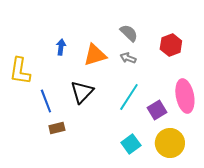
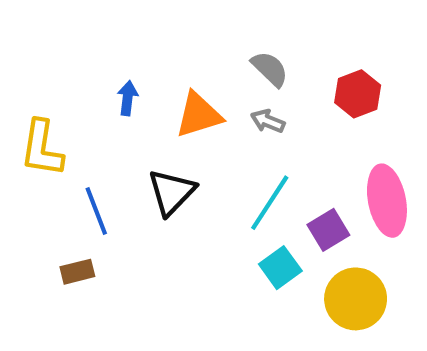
brown rectangle: (57, 128) -> (77, 272), moved
cyan square: (131, 144) -> (280, 268), moved

